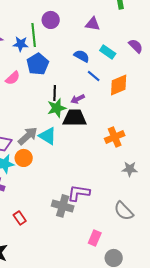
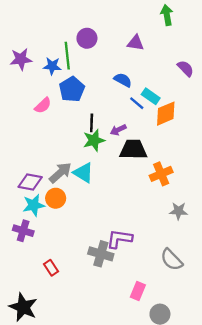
cyan rectangle: (108, 52) -> (151, 96), moved
black trapezoid: (75, 118) -> (133, 150), moved

